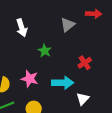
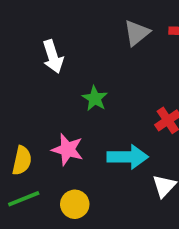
gray triangle: (68, 25) -> (137, 33), moved

